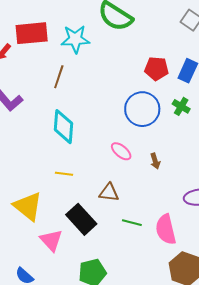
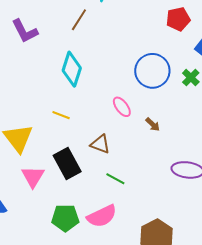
red pentagon: (157, 69) -> (178, 19), moved, turned -30
brown arrow: (155, 161) -> (153, 124), turned -42
pink semicircle: (166, 229) -> (102, 216), moved, turned -116

